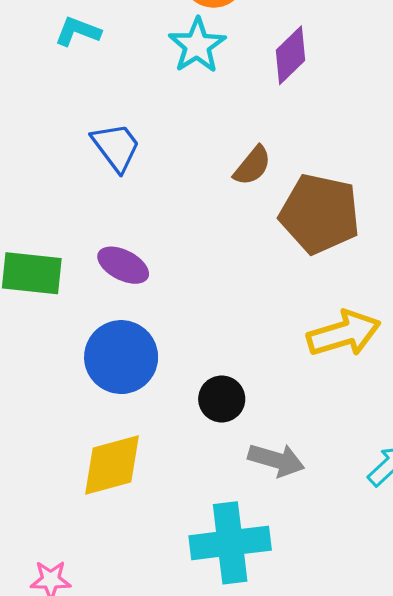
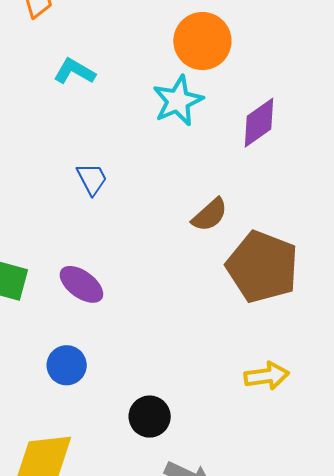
blue trapezoid: (116, 147) -> (92, 179), size x0.7
yellow arrow: (344, 333) -> (267, 376), size x0.7
blue circle: (121, 357) -> (67, 365), size x0.6

